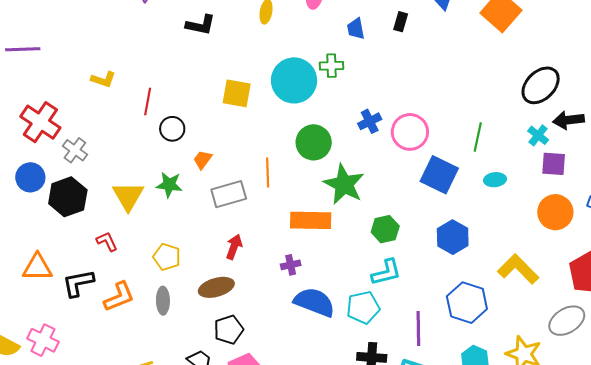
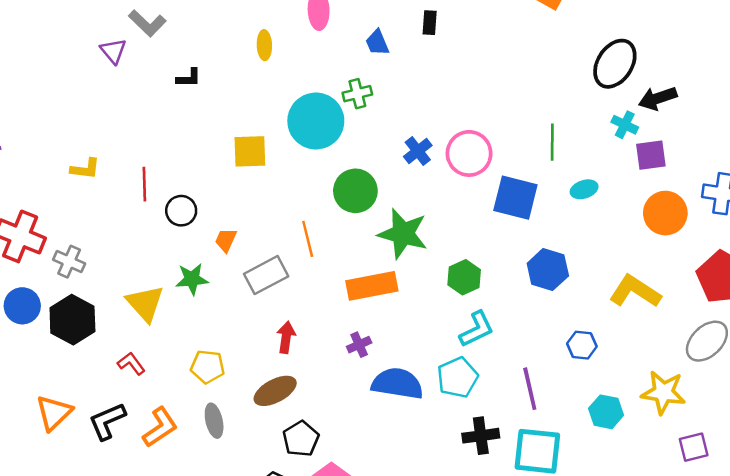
black L-shape: (201, 25) -> (189, 78), size x0.7
orange triangle: (37, 267) -> (54, 413), turned -32
blue hexagon: (467, 303) -> (582, 345), size x0.6

